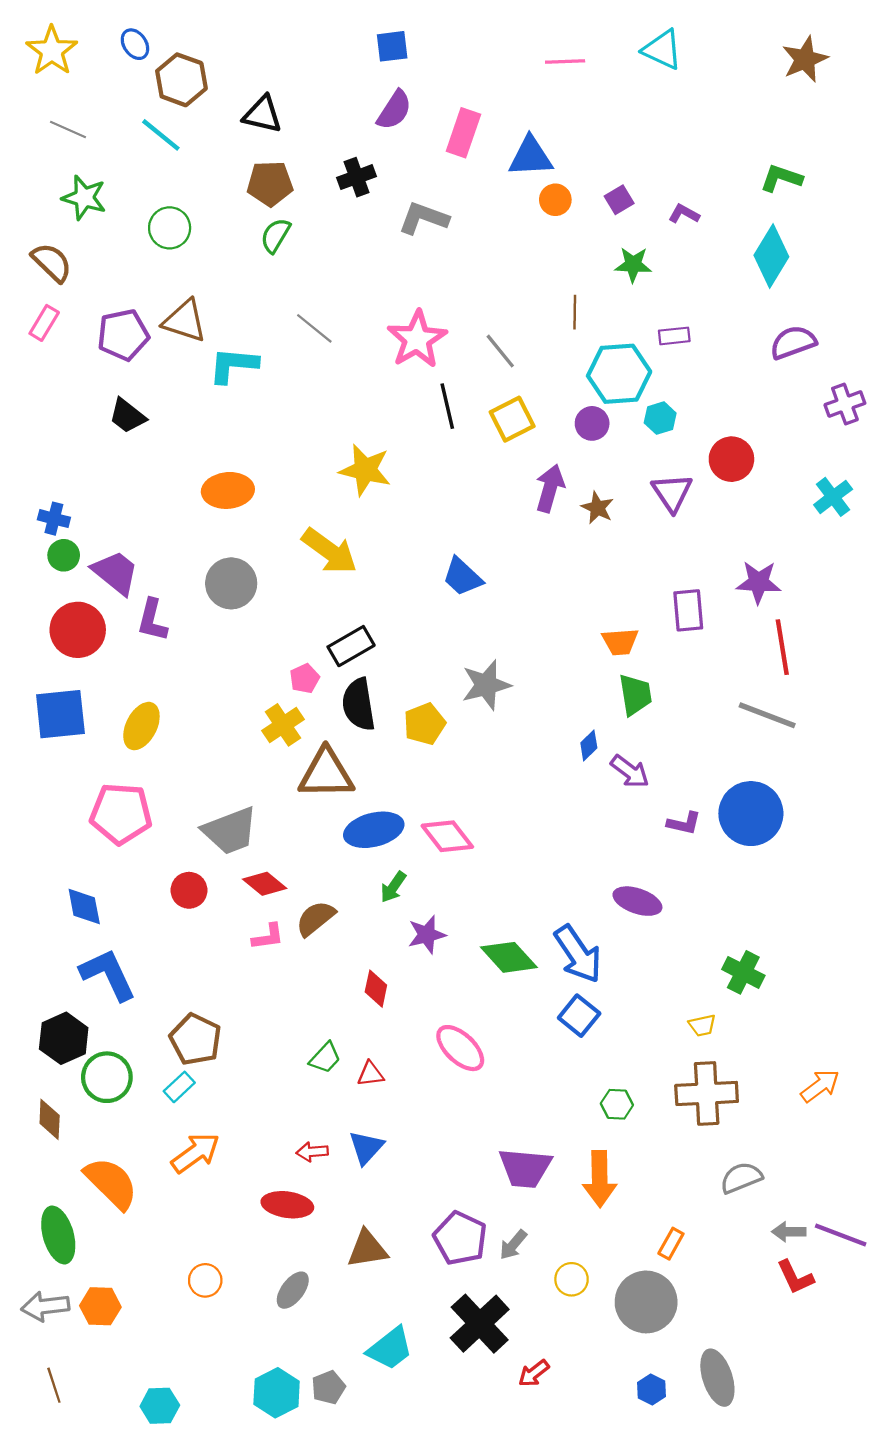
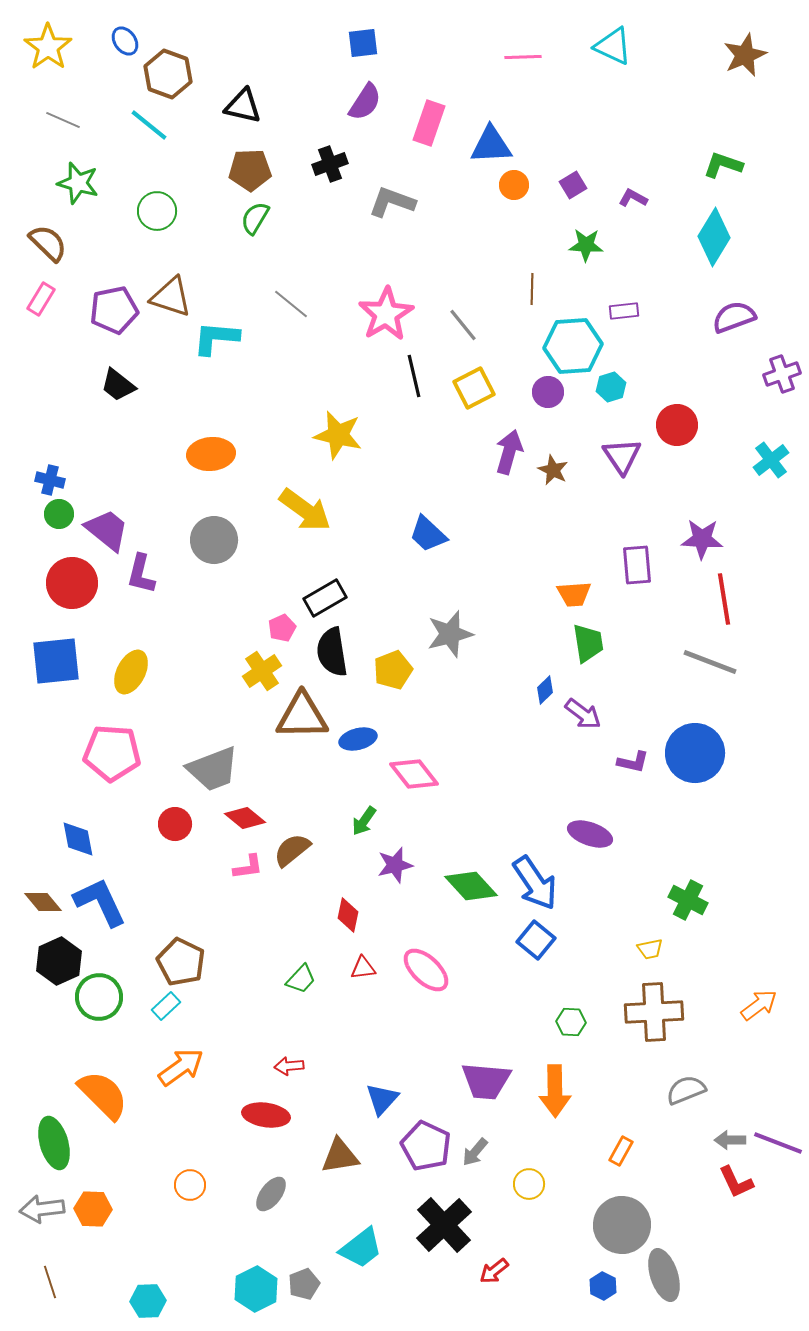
blue ellipse: (374, 830) -> (358, 739), moved, size x0.7
red triangle: (371, 1074) -> (363, 968), moved
brown diamond: (50, 1119) -> (43, 902), moved, turned -42
blue triangle: (366, 1147) -> (382, 1099), moved
gray circle: (646, 1302) -> (622, 1225), moved

